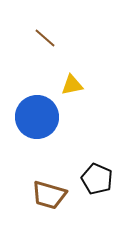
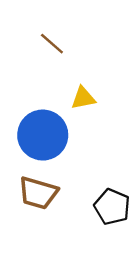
brown trapezoid: (49, 195) -> (38, 193), moved

